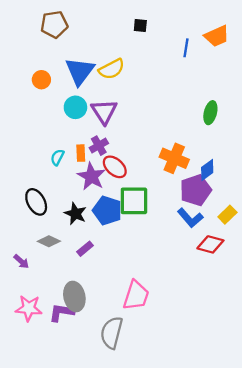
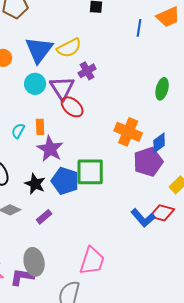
purple cross: (99, 146) -> (87, 71), moved
red ellipse: (115, 167) -> (72, 107), moved
blue L-shape: (190, 218) -> (143, 218), moved

